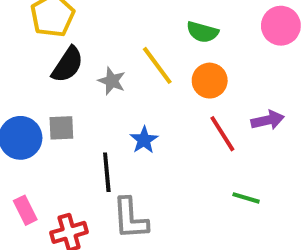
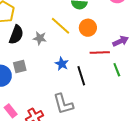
red line: (222, 134) -> (100, 53), turned -48
black line: (107, 172) -> (81, 76), moved
green line: (246, 198) -> (117, 70), moved, turned 64

